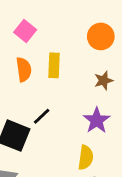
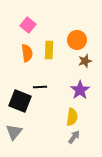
orange circle: (101, 36) -> (77, 40), moved
black line: (42, 116) -> (40, 87), turned 40

